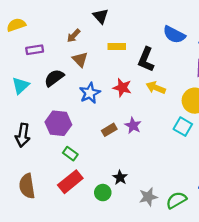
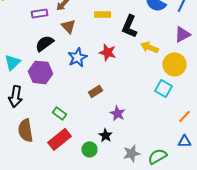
purple rectangle: (35, 50) -> (40, 13), moved
cyan triangle: (21, 85) -> (12, 62), moved
yellow arrow: (156, 88) -> (150, 47), moved
purple hexagon: (58, 123) -> (40, 72), moved
purple star: (133, 125) -> (118, 113), moved
brown semicircle: (27, 186) -> (26, 130), moved

